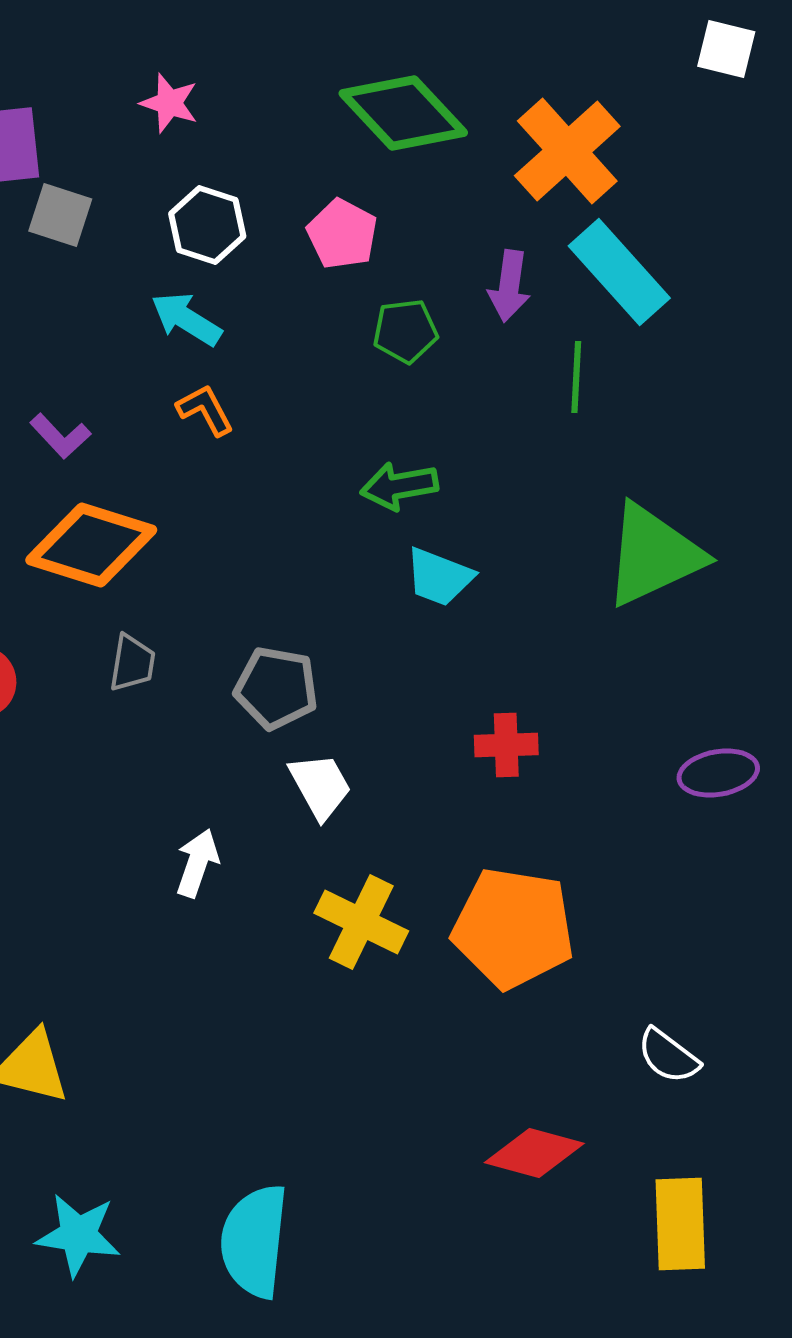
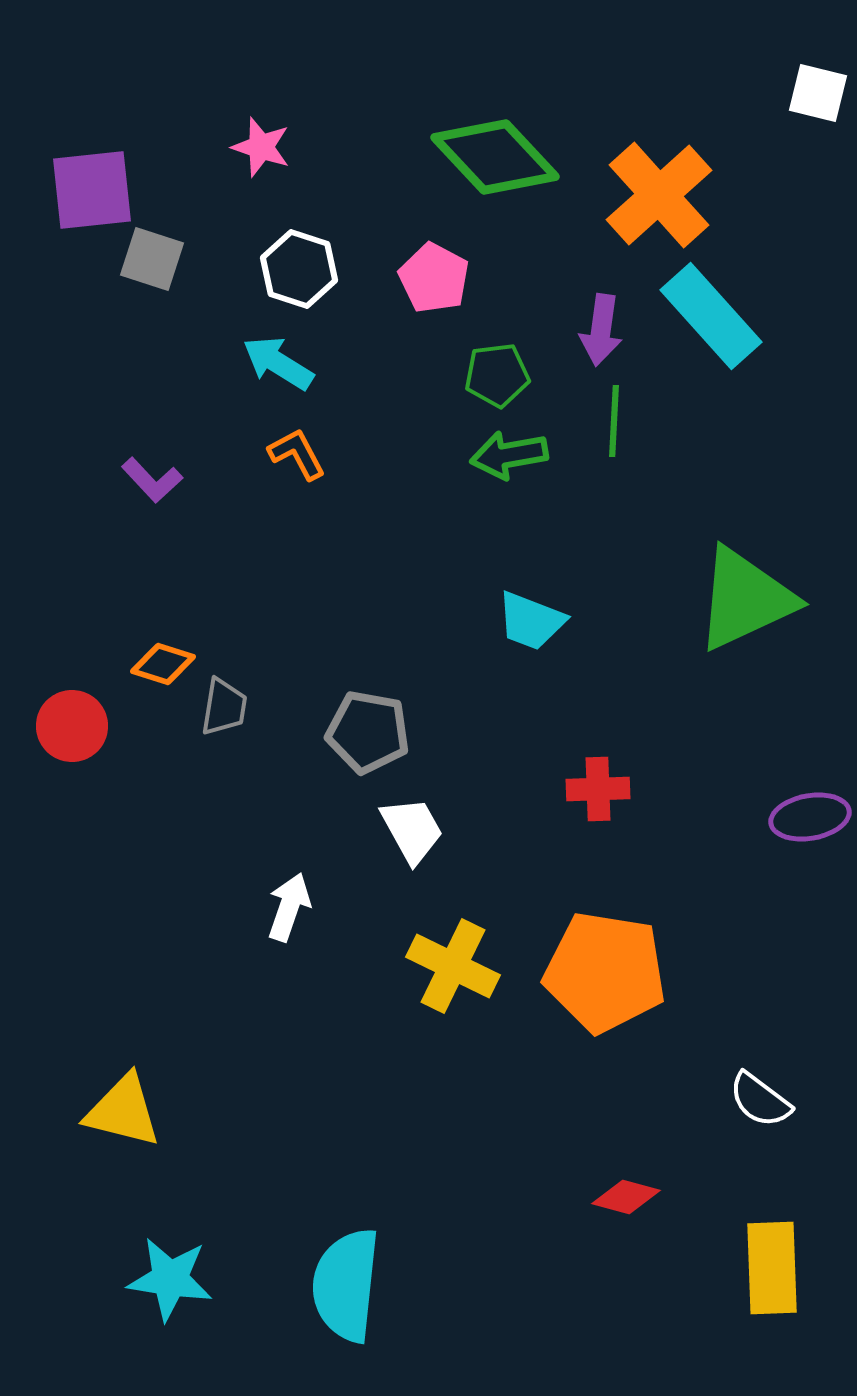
green line: (576, 377) -> (614, 421), moved
green arrow: (399, 486) -> (509, 455), moved
orange diamond: (91, 545) -> (163, 664), moved, size x0.5
red diamond: (534, 1153) -> (626, 1197), size x0.7

